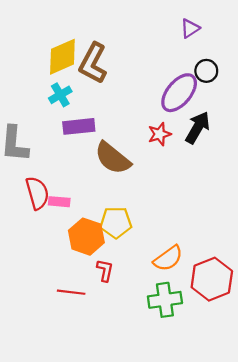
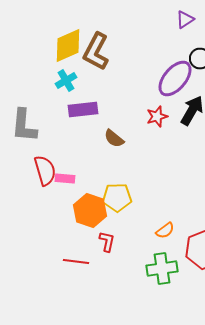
brown semicircle: (113, 158) -> (114, 138), size x0.6
orange semicircle: (168, 258) -> (165, 230), size x0.7

